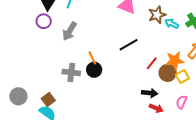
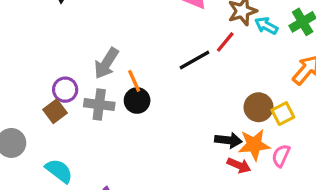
purple circle: (44, 21) -> (65, 90), moved
gray arrow: (70, 31) -> (106, 63), moved
orange star: (175, 61) -> (254, 145), moved
red line: (152, 63) -> (225, 42), moved
brown square: (48, 99) -> (55, 111), moved

